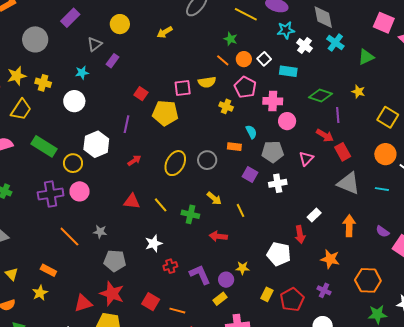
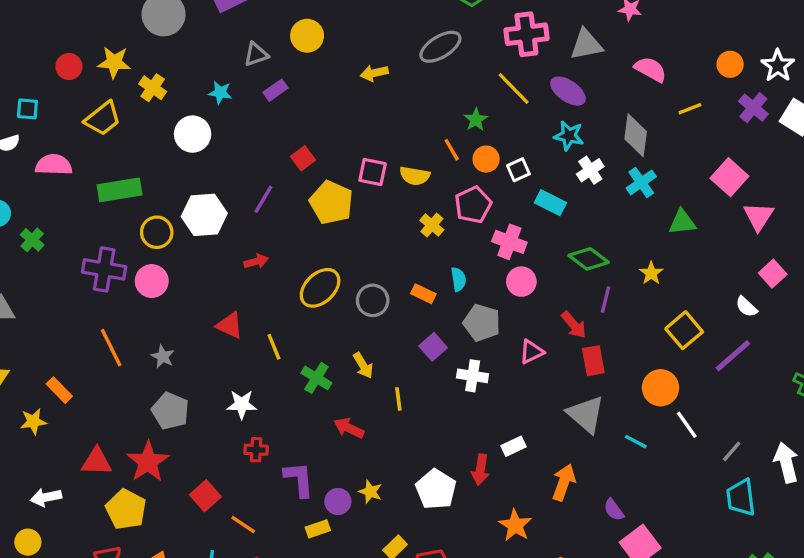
green rectangle: (44, 146) -> (120, 190), turned -60

